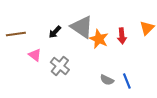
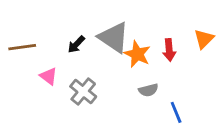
gray semicircle: (107, 80) -> (148, 90), moved, turned -40

